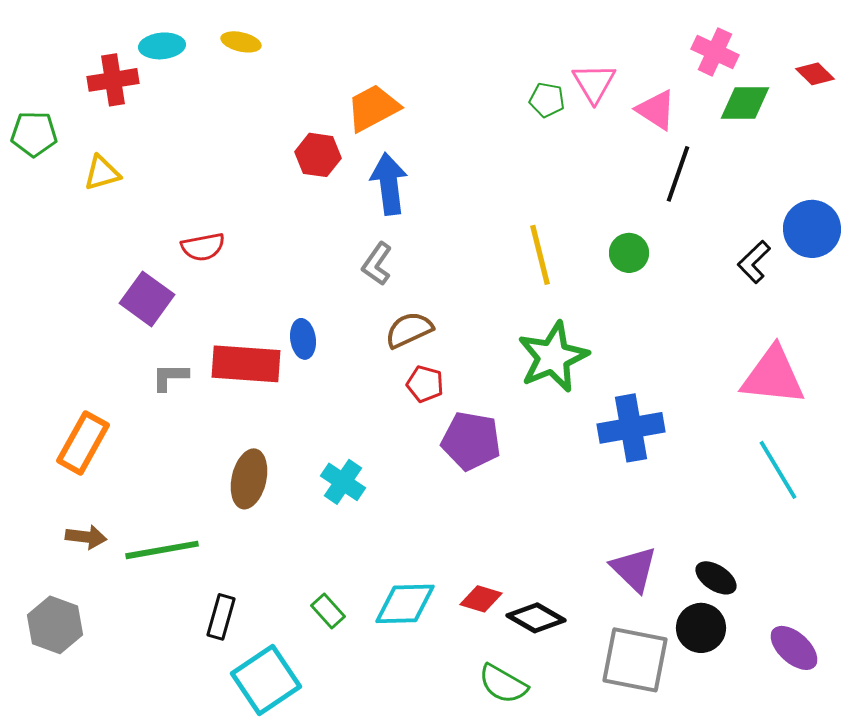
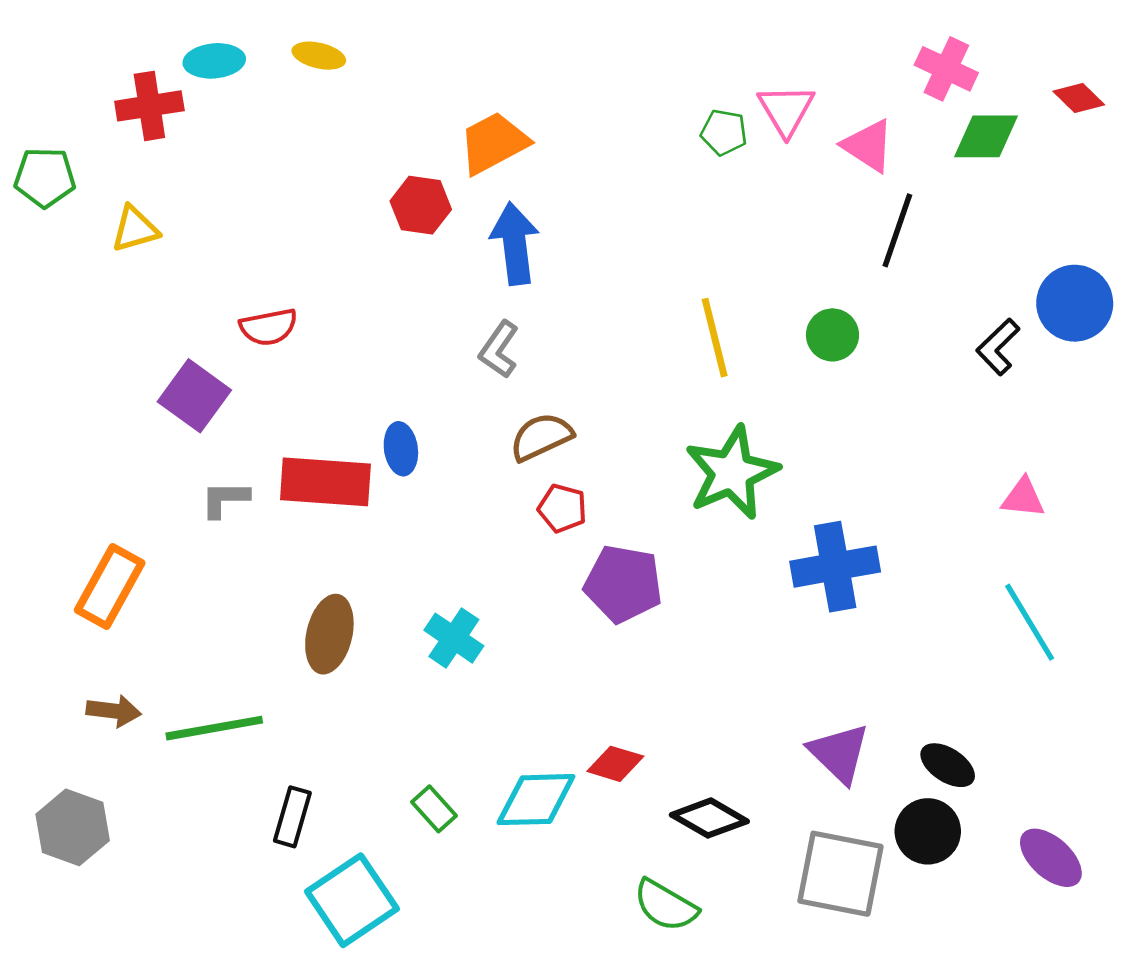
pink triangle: (773, 376) -> (1023, 498), size x0.5
red diamond: (481, 599) -> (615, 764), moved

